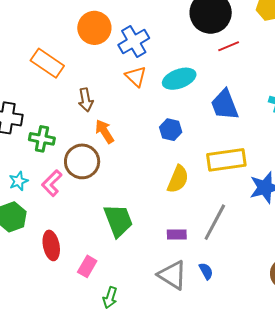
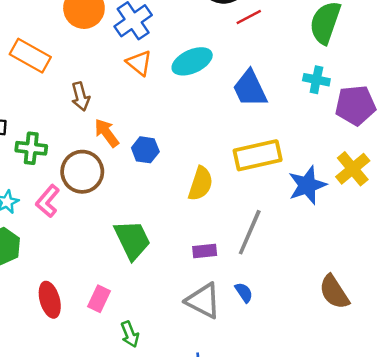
blue hexagon: (171, 130) -> (145, 150), moved
red ellipse: (51, 245) -> (50, 300), moved
green arrow: (110, 298) -> (130, 334), turned -35

